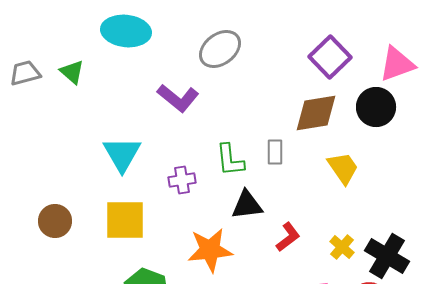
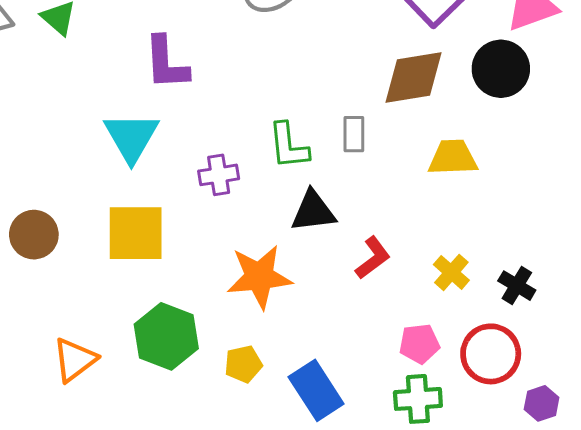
purple L-shape: (178, 98) -> (166, 63), moved, turned 48
yellow trapezoid: (343, 168) -> (453, 157), turned -57
black cross: (387, 256) -> (517, 286), size x0.6

